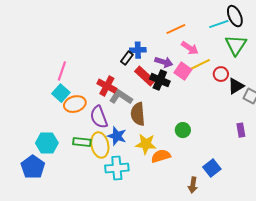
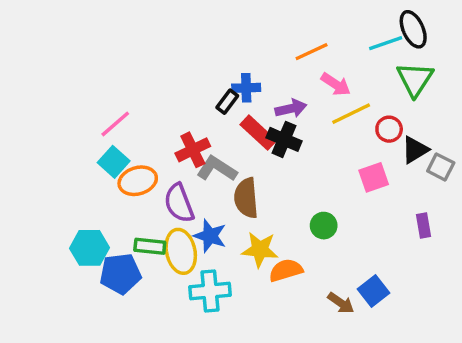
purple arrow: (164, 62) -> (291, 108), turned -30
pink line: (62, 71) -> (115, 124), turned 30
pink square: (183, 71) -> (374, 177), moved, turned 36
red cross: (107, 86) -> (193, 150), turned 36
blue pentagon: (33, 167) -> (120, 274), moved, turned 30
brown arrow: (193, 185) -> (341, 303), moved, turned -63

